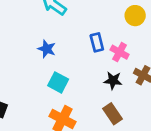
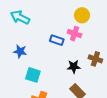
blue rectangle: (97, 42) -> (57, 40), turned -48
pink cross: (120, 52) -> (75, 34), moved

